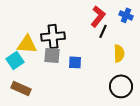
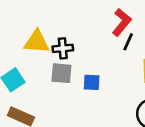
black cross: (53, 36) -> (63, 48), size x0.7
yellow triangle: (27, 44) -> (37, 42), moved

